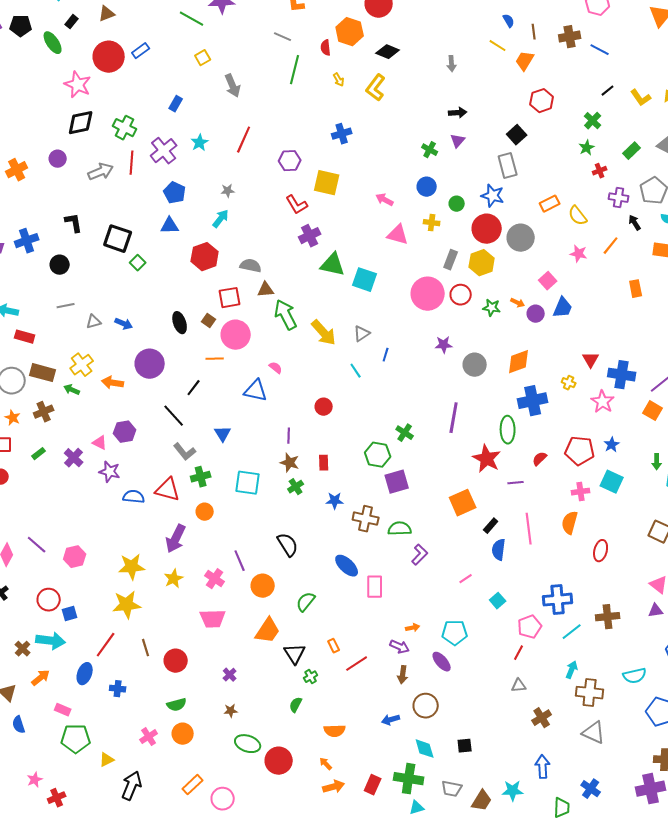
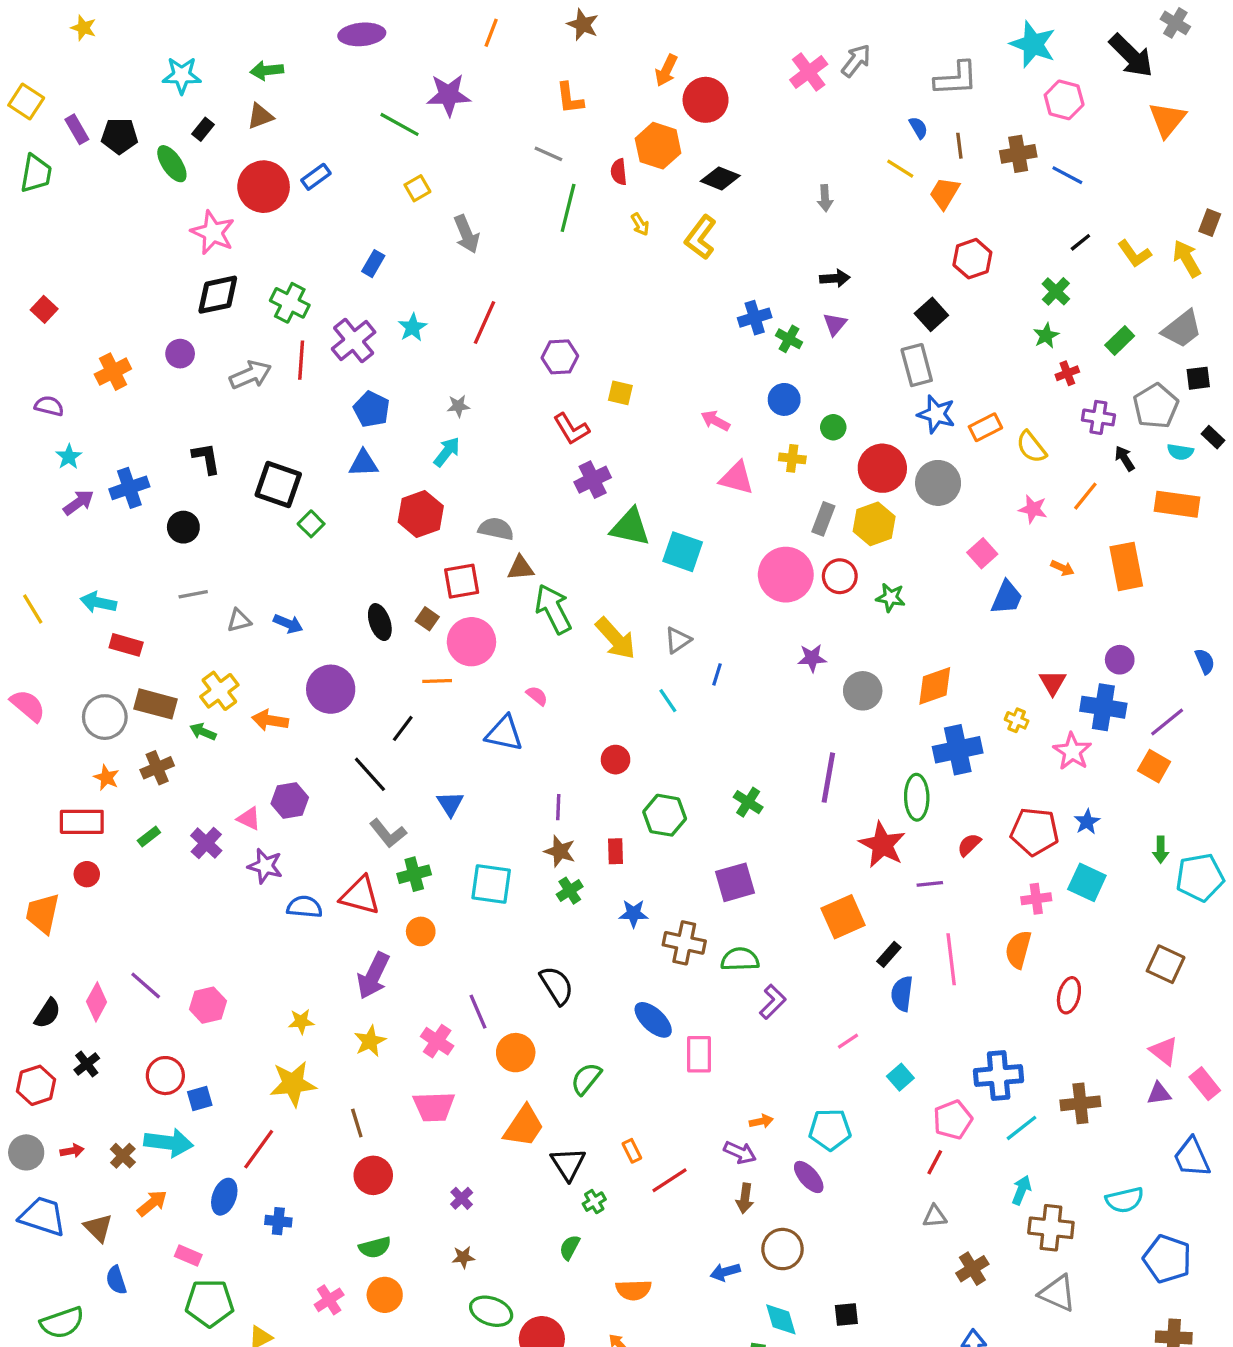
blue cross: (342, 134) -> (755, 318), moved
yellow square: (327, 183) -> (620, 393), size x0.6
blue star: (493, 196) -> (936, 414), moved
orange rectangle: (636, 289) -> (1126, 566), size x1.6
orange arrow: (518, 303) -> (1062, 568), moved
purple circle: (536, 314) -> (1120, 660), moved
green hexagon: (378, 455) -> (665, 815), moved
yellow star: (132, 567) -> (301, 1021), size x0.6
brown line: (146, 648) -> (357, 1123), moved

